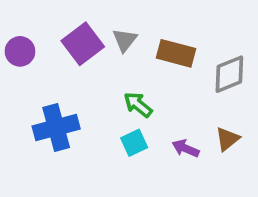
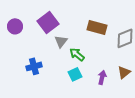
gray triangle: (125, 40) -> (61, 41), moved
blue cross: (56, 128) -> (34, 66), size x0.7
purple arrow: (186, 148) -> (102, 77), turned 80

